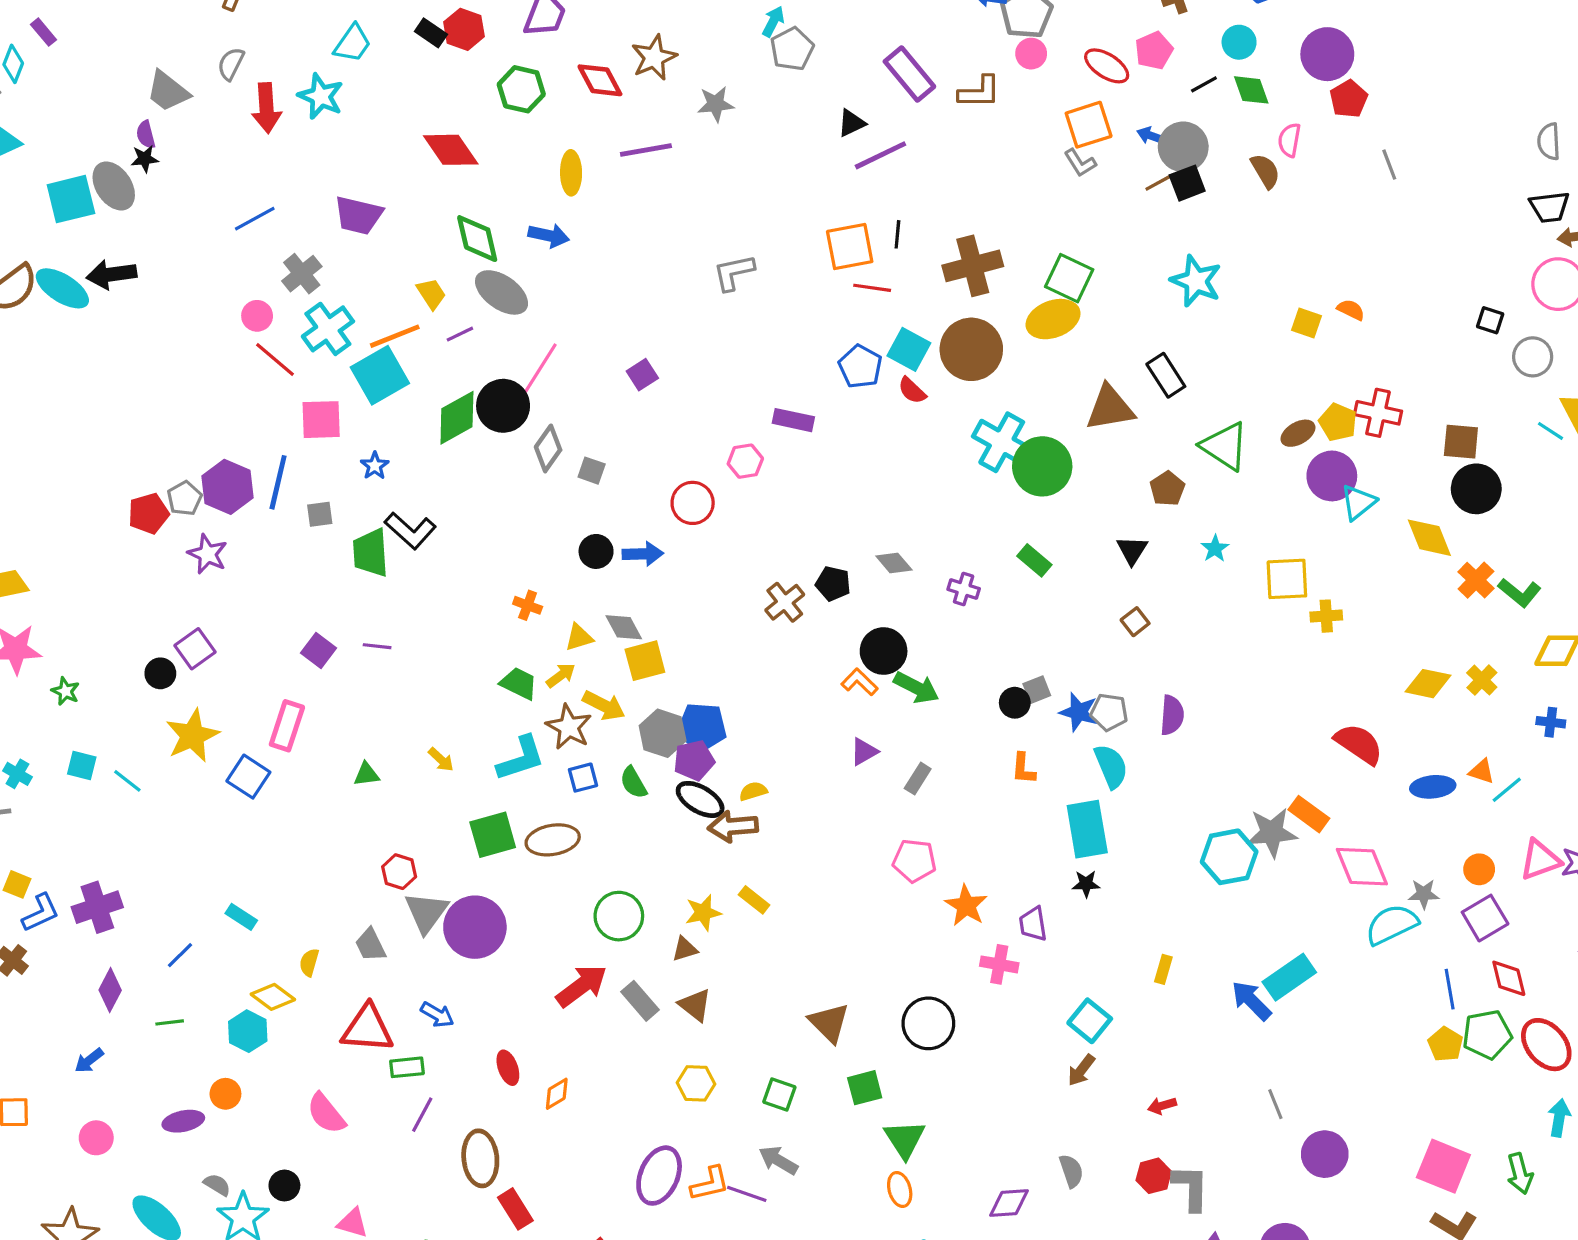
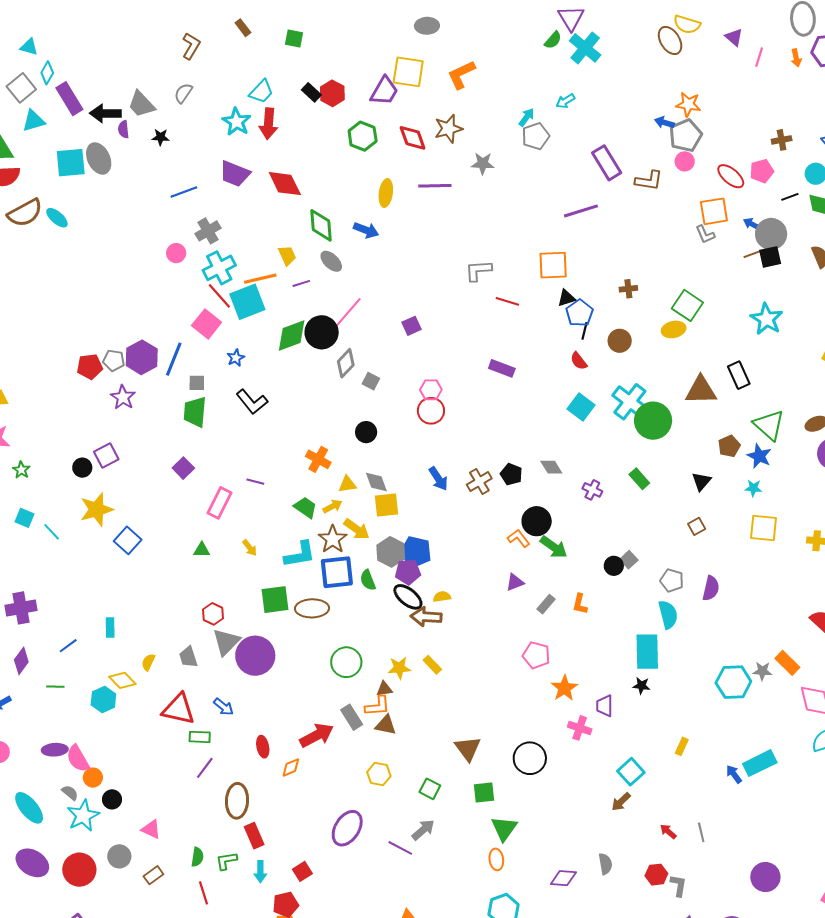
purple rectangle: (43, 32) -> (69, 99), moved, size x1.8
red arrow: (266, 108) -> (268, 124), moved
black triangle: (851, 123) -> (566, 298), moved
red diamond: (451, 150) -> (285, 184), moved
black star: (145, 159) -> (161, 137), moved
purple trapezoid: (358, 215) -> (235, 174), moved
black line: (897, 234) -> (585, 331), moved
brown cross: (973, 266) -> (628, 289), size x0.5
black arrow: (111, 274) -> (105, 113), moved
cyan ellipse: (62, 288) -> (57, 218), size x0.7
red line: (872, 288) -> (507, 301), moved
gray ellipse: (502, 292) -> (331, 261), size x0.7
yellow ellipse: (1053, 319) -> (674, 329), size x0.7
cyan square: (909, 349) -> (581, 407), moved
brown circle: (971, 349) -> (620, 341), size x0.6
red line: (275, 359) -> (219, 296), moved
blue pentagon: (860, 367) -> (579, 313), moved
pink square: (321, 420) -> (207, 324), turned 32
pink hexagon: (745, 461) -> (431, 390), moved
gray pentagon: (184, 498) -> (114, 360), turned 30
cyan star: (1215, 548) -> (753, 488), turned 30
green trapezoid: (371, 553) -> (195, 412), moved
blue arrow: (643, 554) -> (438, 479), moved, turned 50
yellow square: (1287, 579) -> (764, 528), moved
orange cross: (528, 605) -> (318, 459), size x1.4
purple line: (377, 646) -> (255, 482), moved
gray square: (1037, 690) -> (629, 560), turned -30
blue star: (1079, 712) -> (759, 456), moved
pink rectangle: (287, 726) -> (219, 503), moved
orange L-shape: (1023, 769) -> (580, 604), moved
blue square: (583, 778) -> (337, 572), size x1.8
gray star: (1272, 833) -> (762, 671), size x0.6
cyan rectangle: (241, 917) -> (110, 627), turned 48
red arrow: (582, 986) -> (317, 735), moved
blue arrow: (1251, 1001) -> (734, 774), size x0.7
brown triangle: (695, 1005) -> (386, 725), turned -35
orange circle: (225, 1094) -> (93, 778), moved
gray line: (1275, 1104) -> (701, 832), moved
red arrow: (1162, 1106) -> (668, 832), turned 48
pink semicircle: (326, 1113) -> (78, 759), moved
gray arrow: (778, 1160) -> (423, 830), turned 100
orange L-shape: (710, 1184) -> (378, 706), moved
gray L-shape: (1191, 1188) -> (678, 885), size x0.7

